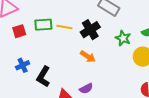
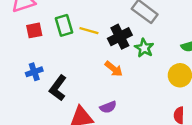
green rectangle: (43, 25) -> (64, 25), turned 72
green star: (123, 38) -> (144, 48), moved

